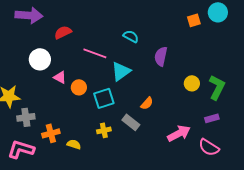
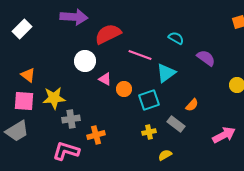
red semicircle: (63, 32) -> (108, 34), size x1.5
purple semicircle: (161, 56) -> (206, 58), turned 114
yellow semicircle: (74, 144) -> (165, 155), moved, turned -48

